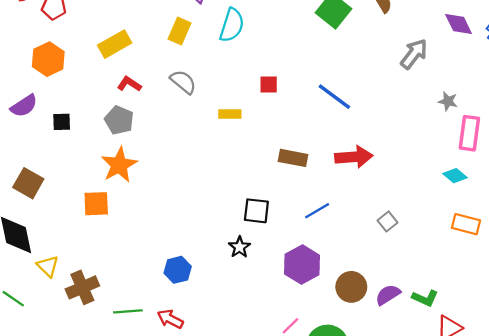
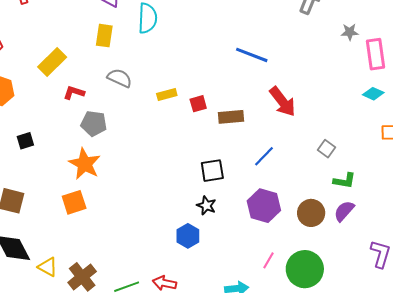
red square: (269, 85) -> (198, 104), moved
gray pentagon: (119, 120) -> (94, 123), moved
red arrow: (354, 157) -> (283, 102), turned 72
blue hexagon: (178, 270) -> (188, 236), moved
green L-shape: (425, 298) -> (344, 181), moved

